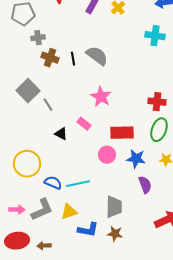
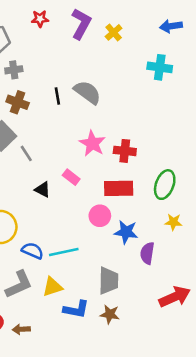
brown cross: (50, 58) -> (18, 102), moved
red cross: (157, 102) -> (125, 151), moved
blue star: (136, 159) -> (126, 232), moved
purple semicircle: (145, 185) -> (147, 253), turned -150

